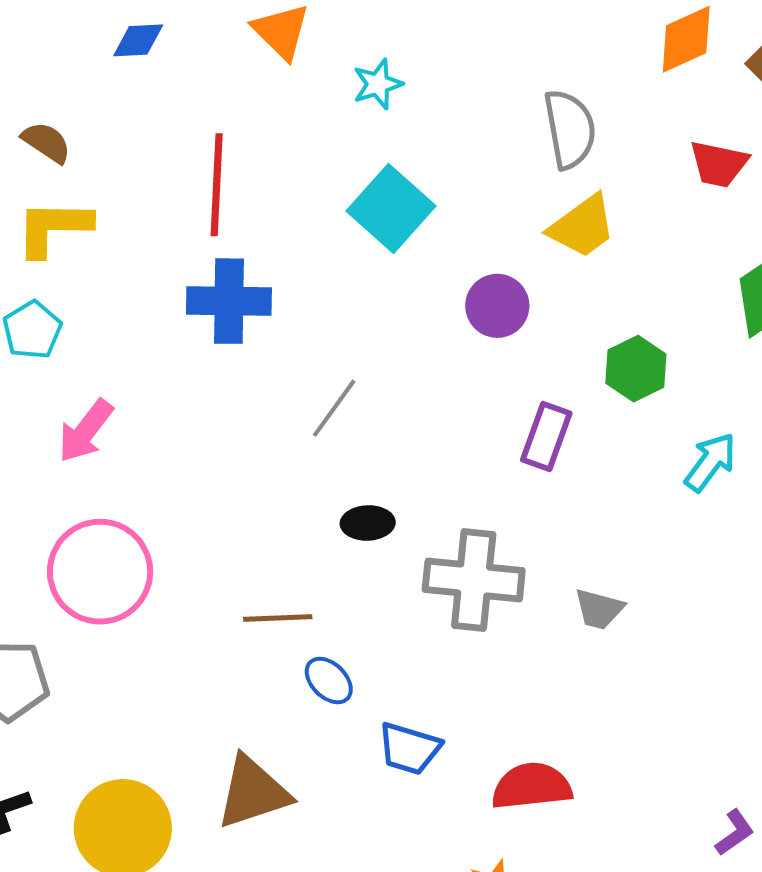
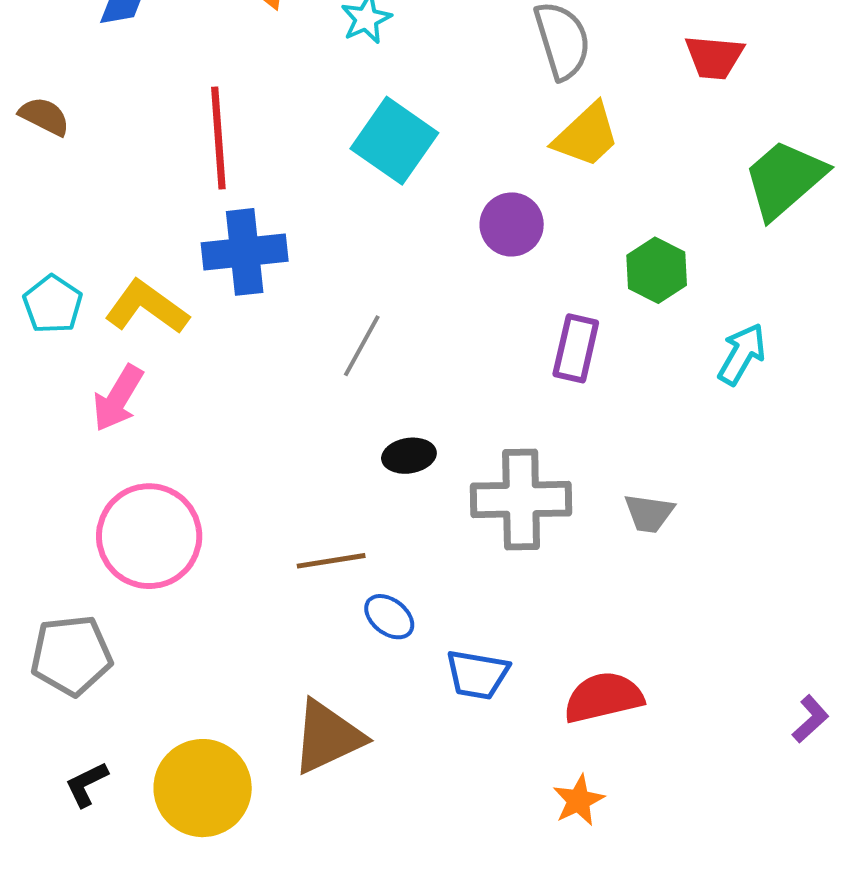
yellow L-shape: (53, 228) -> (147, 307), moved, turned 42

